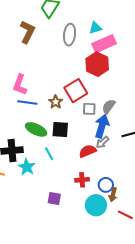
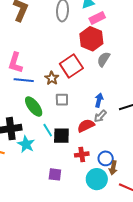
pink rectangle: (104, 44) -> (97, 18), size x0.7
gray semicircle: (109, 107) -> (104, 59), moved
gray square: (89, 109) -> (62, 100), moved
blue arrow: (102, 126) -> (99, 100), size x0.6
green ellipse: (36, 129) -> (34, 107), turned 30
black square: (60, 130) -> (61, 136), moved

